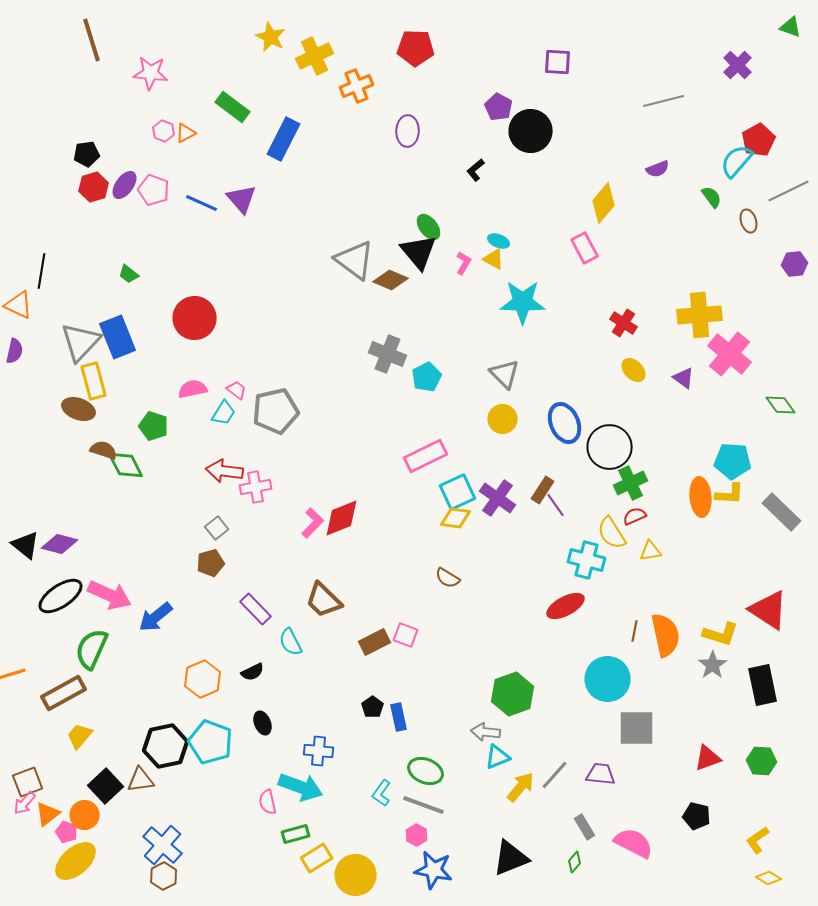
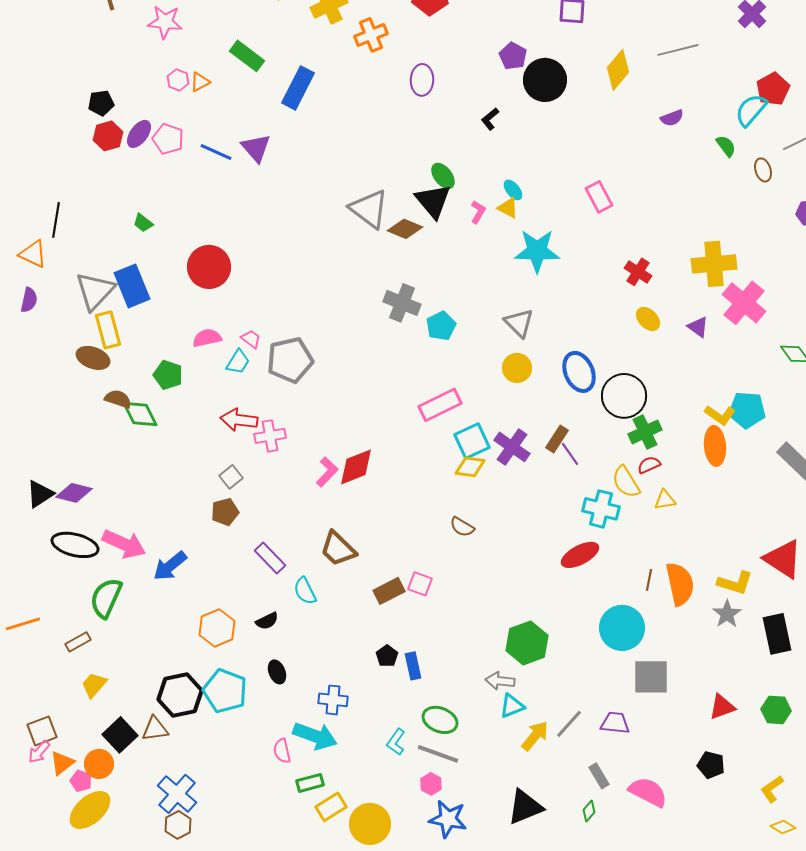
yellow diamond: (604, 203) -> (618, 70), moved
cyan ellipse: (499, 241) -> (513, 190), turned 30
yellow L-shape: (730, 494) -> (720, 415), moved, turned 32
black triangle: (26, 545) -> (40, 494), turned 48
black ellipse: (61, 596) -> (75, 545), turned 48
brown rectangle: (64, 693) -> (78, 642), size x0.6

